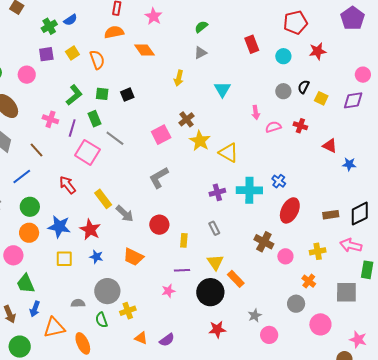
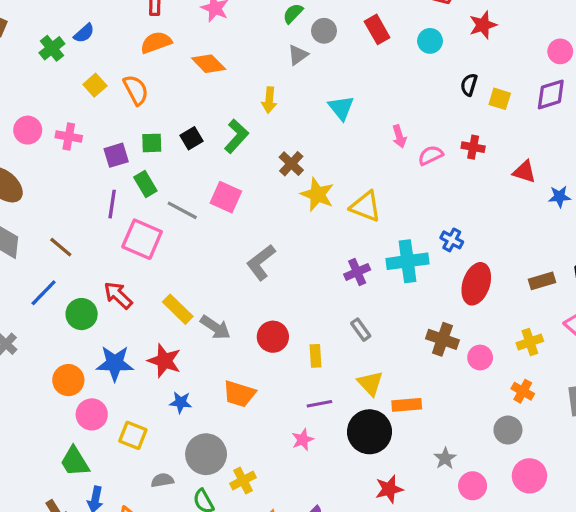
purple square: (46, 54) -> (116, 155), moved
gray circle: (283, 91) -> (324, 31), moved
green L-shape: (74, 95) -> (236, 136), moved
pink cross: (50, 119) -> (69, 137), moved
pink square: (161, 135) -> (226, 197), moved, turned -30
green circle: (30, 207) -> (82, 314), moved
pink circle: (13, 255) -> (92, 414), moved
yellow square: (64, 259) -> (133, 435), moved, turned 30
orange rectangle: (236, 279) -> (407, 405), turned -42
pink circle: (320, 324) -> (529, 476), moved

